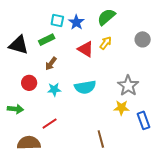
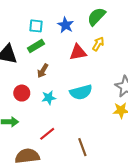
cyan square: (57, 20) -> (36, 26), moved
red triangle: (86, 49) -> (78, 52), turned -36
brown line: (101, 139) -> (82, 147), moved

